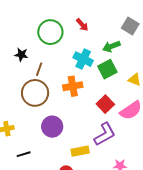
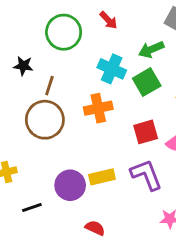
red square: (105, 104) -> (146, 132), turned 30
purple circle: (52, 127) -> (70, 185), moved
purple L-shape: (105, 134) -> (146, 175), turned -80
yellow rectangle: (80, 151) -> (102, 177), moved

